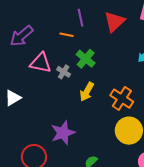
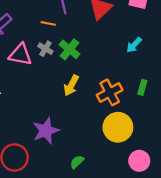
gray cross: (64, 72) -> (45, 49), moved
orange cross: (122, 99) -> (110, 92), turned 30

